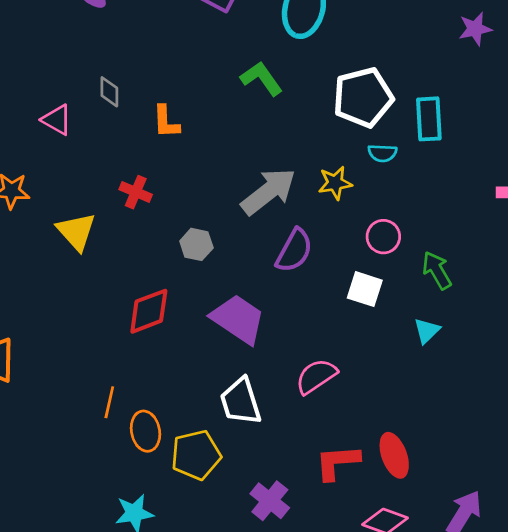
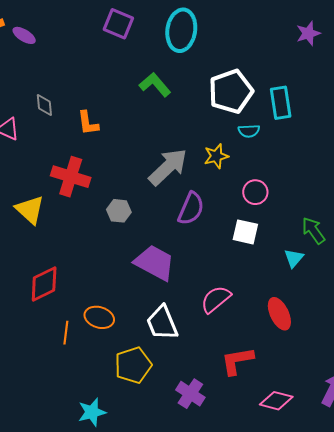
red cross: (136, 192) -> (71, 177), size x1.6
green arrow: (437, 270) -> (313, 231), moved
red diamond: (149, 311) -> (44, 284), moved
orange ellipse: (145, 431) -> (99, 317), moved, turned -56
red ellipse: (394, 455) -> (279, 314), moved

